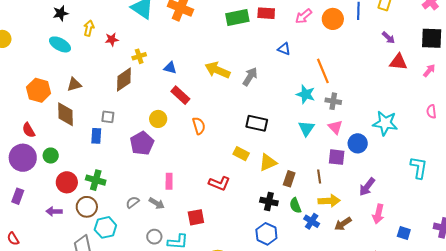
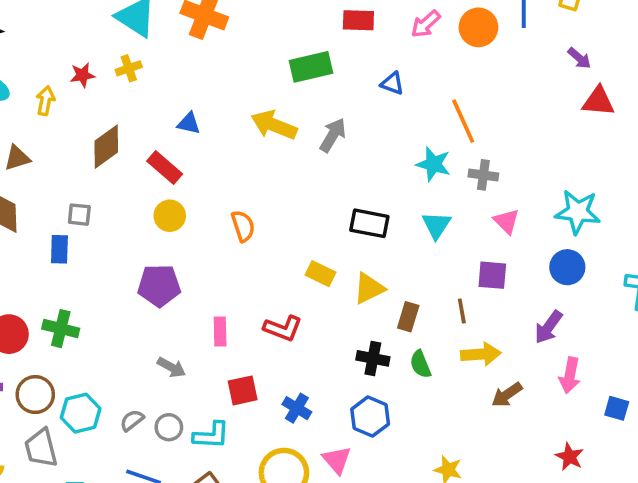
green rectangle: (237, 17) -> (311, 67), moved
yellow arrow: (89, 28) -> (45, 101), moved
yellow cross: (139, 56) -> (129, 68), moved
red rectangle: (180, 95) -> (165, 167), moved
black rectangle: (257, 123) -> (369, 223), moved
pink triangle: (335, 127) -> (506, 221), moved
purple pentagon: (142, 143) -> (159, 286), moved, turned 30
blue circle: (358, 143) -> (567, 267), moved
pink rectangle: (169, 181) -> (220, 331), moved
gray semicircle: (133, 202) -> (132, 420), moved
brown circle: (87, 207) -> (35, 395), moved
blue cross: (312, 221) -> (297, 408), moved

